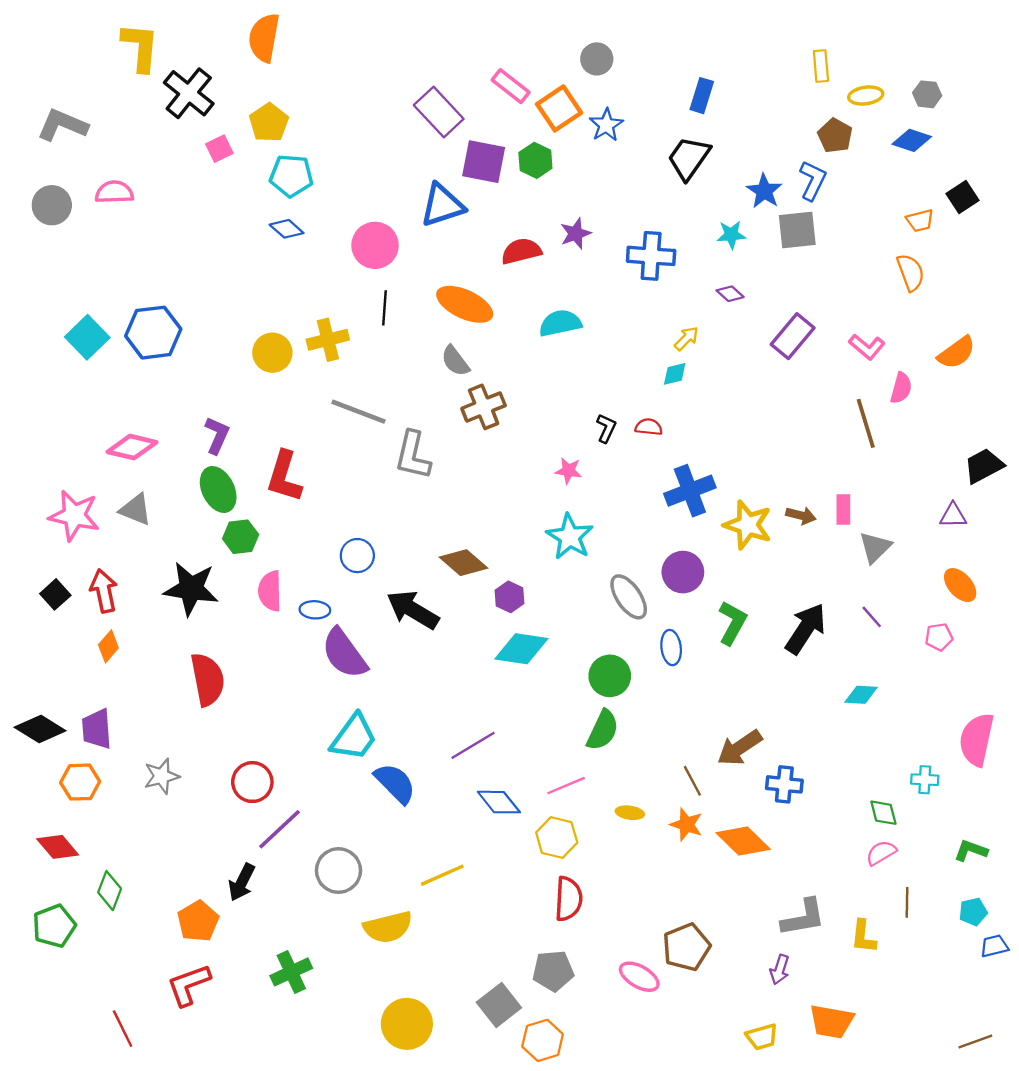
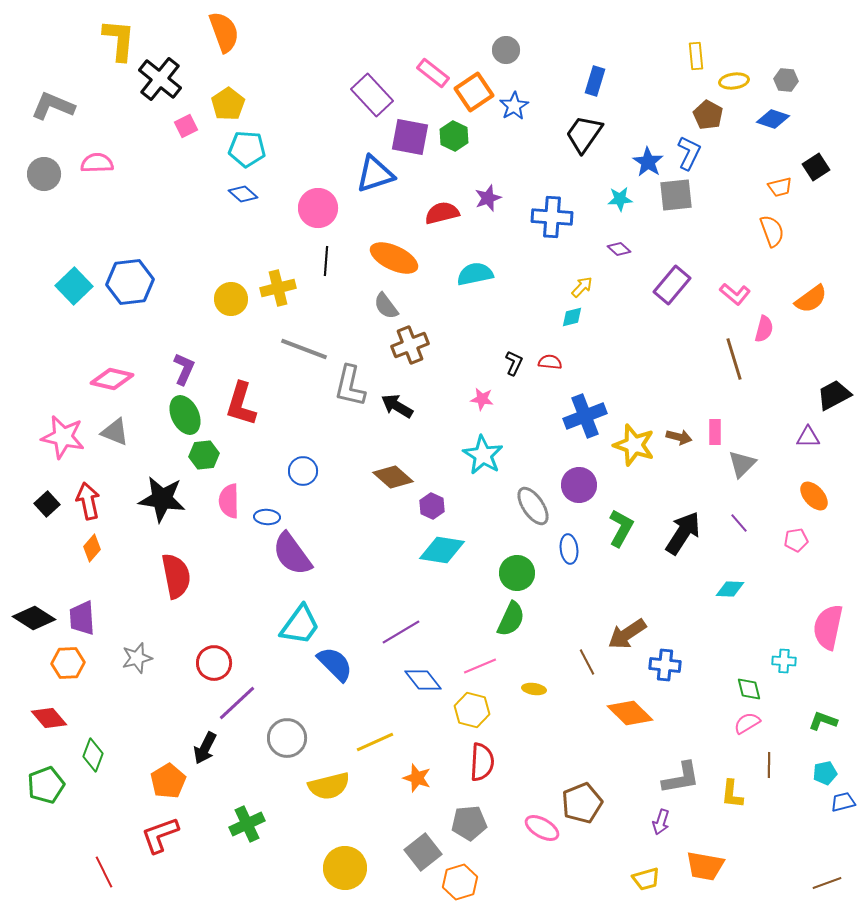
orange semicircle: (264, 38) -> (224, 32), turned 150
black arrow: (413, 610) -> (397, 406), moved, size x0.7
orange star: (686, 825) -> (417, 778), moved

